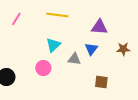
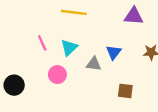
pink line: (16, 19) -> (42, 43), moved, turned -56
purple triangle: (99, 27) -> (134, 16), moved

